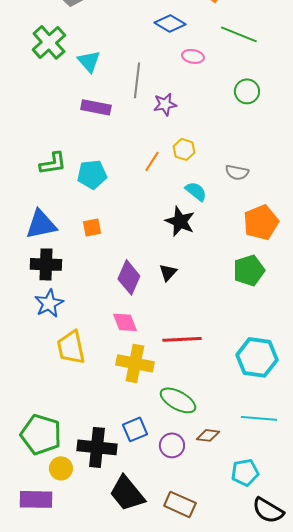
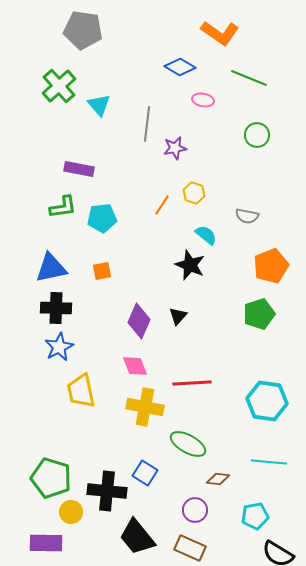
purple rectangle: (96, 107) -> (79, 169), moved
blue square: (135, 429) -> (145, 473), turned -35
purple circle: (172, 445) -> (195, 510), moved

